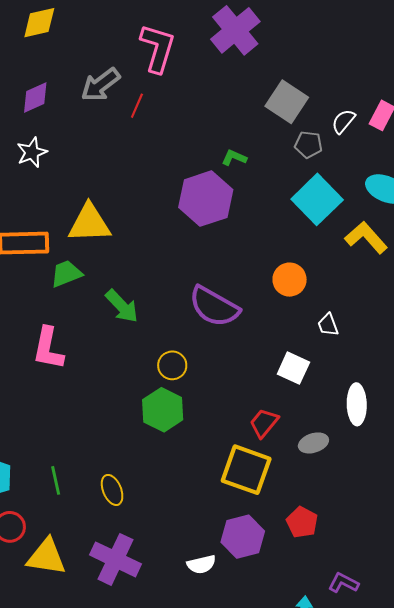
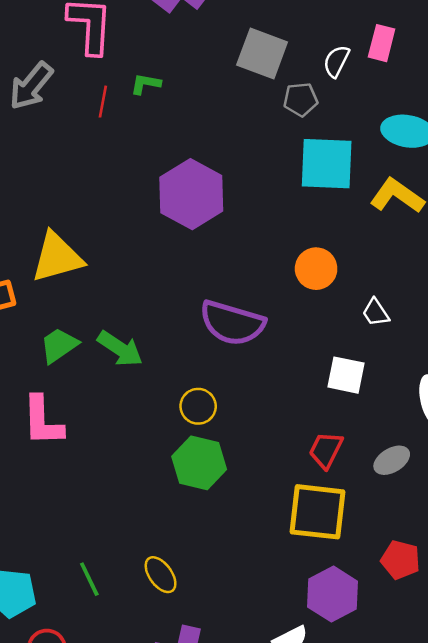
red line: (137, 106) -> (103, 102), moved
green L-shape: (234, 158) -> (146, 84), moved
cyan square: (317, 199) -> (327, 164), turned -30
green trapezoid: (66, 274) -> (59, 345), moved

